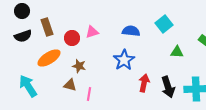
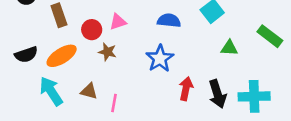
black semicircle: (23, 36) -> (26, 55), moved
brown star: (79, 66) -> (107, 52), moved
cyan arrow: (28, 86) -> (51, 91), moved

